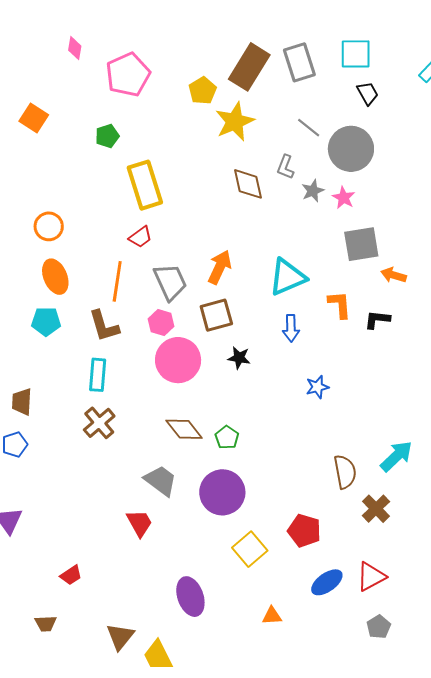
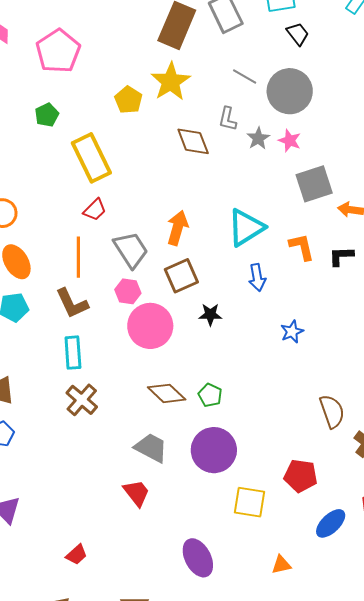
yellow pentagon: (203, 91) -> (129, 100), moved
yellow square: (250, 549) -> (249, 502), turned -32

